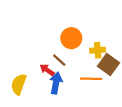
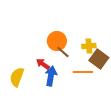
orange circle: (71, 38) -> (57, 41), moved
brown line: (59, 60) -> (63, 52), moved

